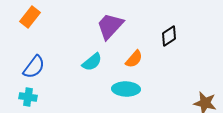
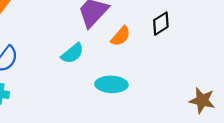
orange semicircle: (134, 59) -> (121, 36), moved

